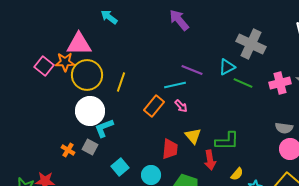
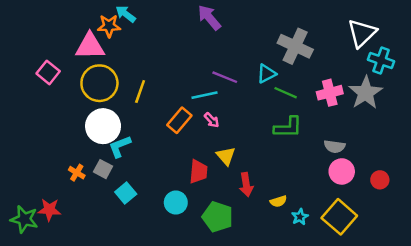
orange star: (65, 62) -> (109, 26), moved
green L-shape: (227, 141) -> (288, 127), moved
cyan square: (120, 167) -> (126, 193), moved
yellow semicircle: (237, 174) -> (278, 201), turned 32

